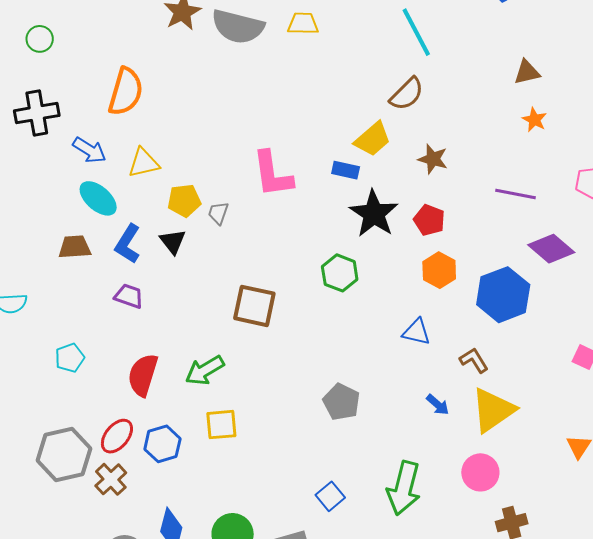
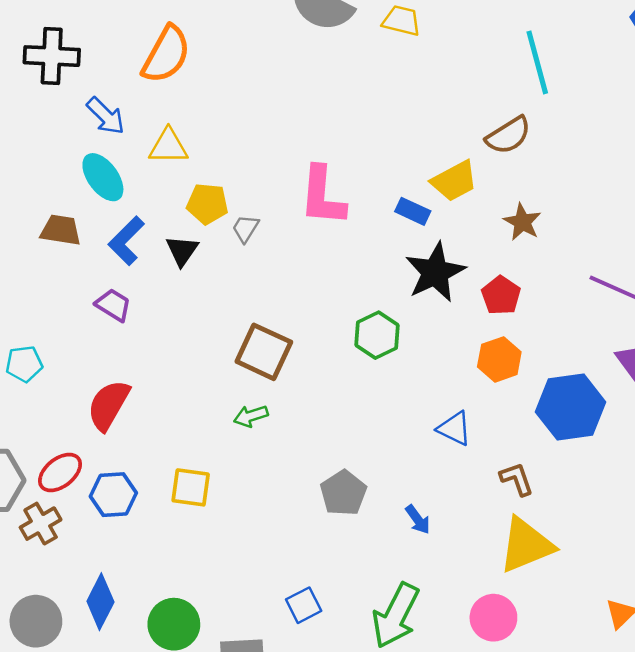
green arrow: (205, 370) -> (251, 416), moved, size x0.7
blue arrow: (438, 405) -> (418, 519), moved

